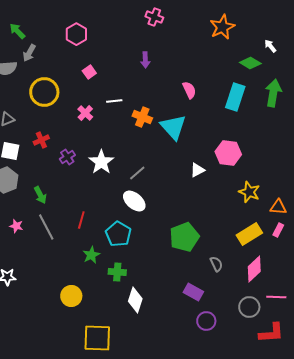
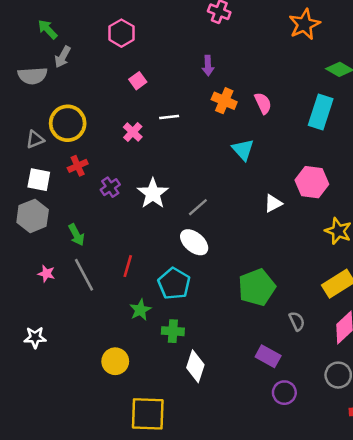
yellow circle: (44, 92) -> (68, 123), moved
orange cross: (142, 117) -> (224, 101), moved
cyan triangle: (173, 127) -> (243, 150), size x0.7

